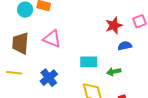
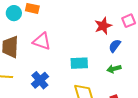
blue semicircle: (125, 46) -> (115, 46), turned -40
green arrow: (114, 72) -> (114, 69), moved

